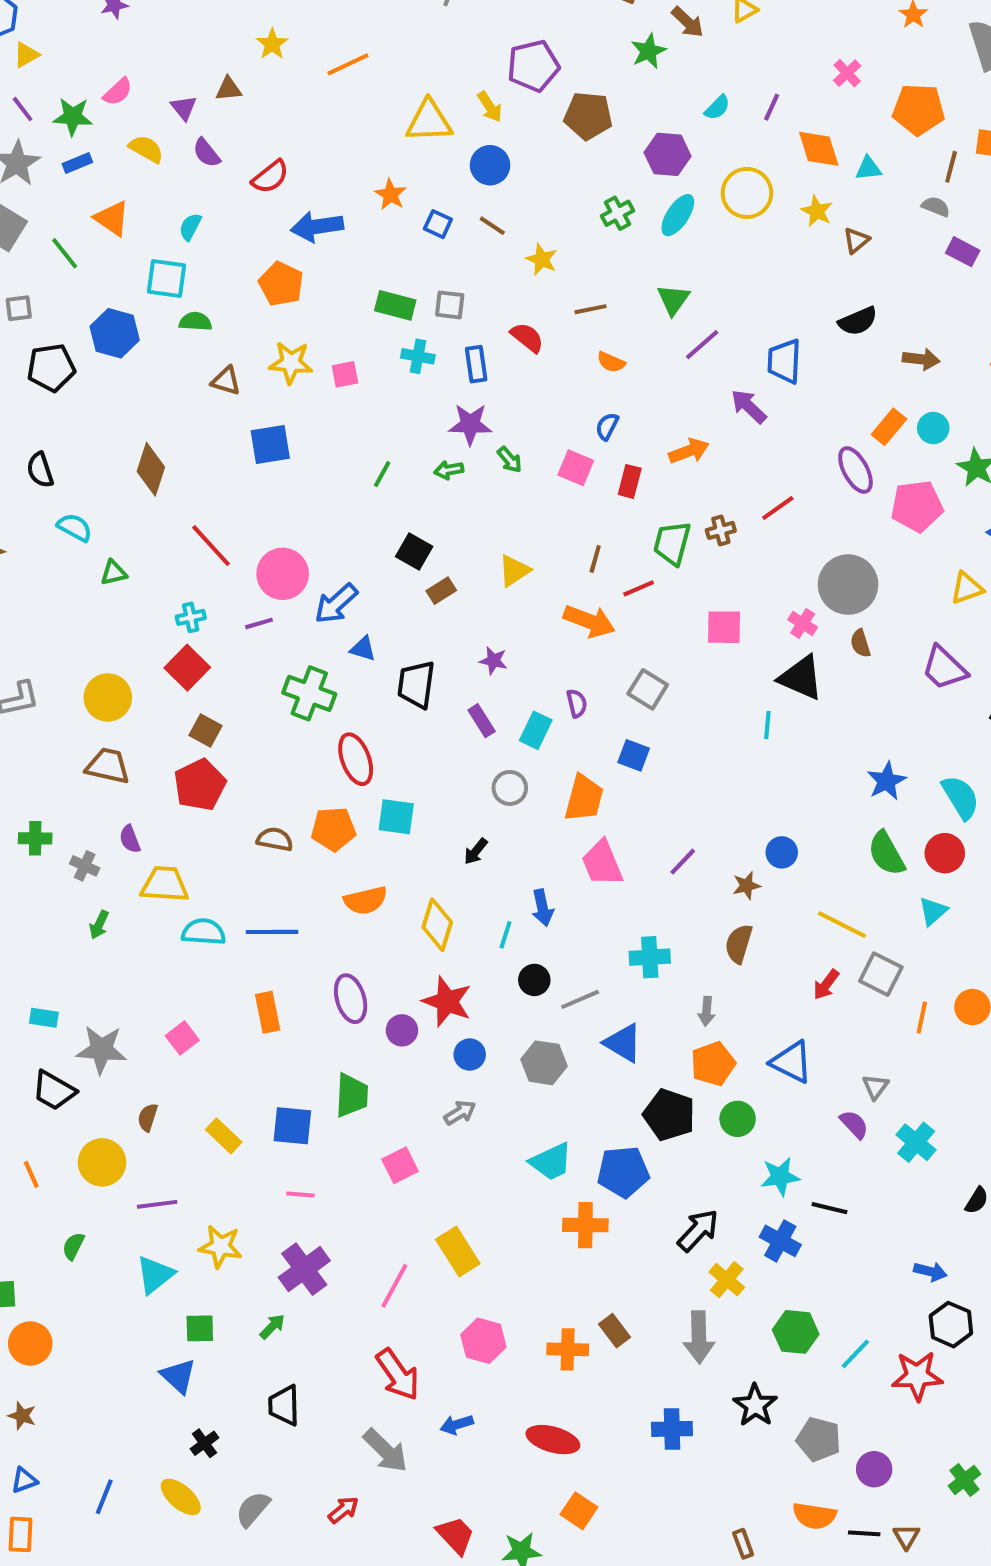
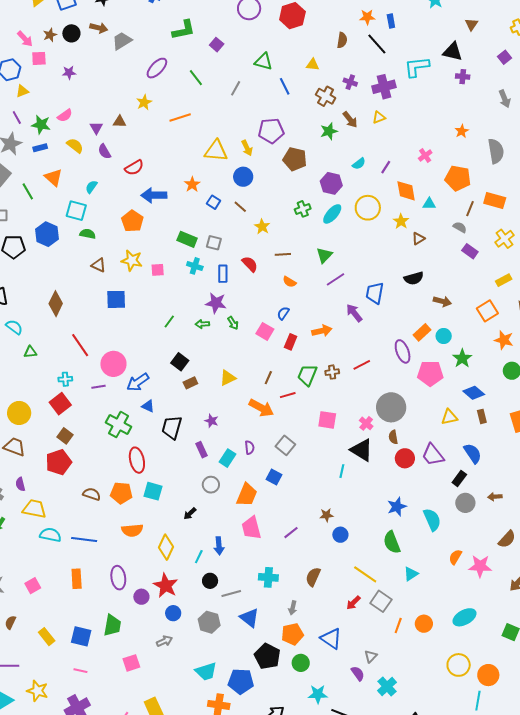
red circle: (945, 853) -> (405, 458), moved
brown star: (747, 886) -> (326, 515), moved

